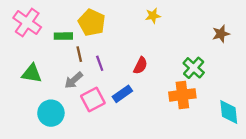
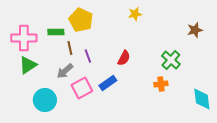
pink cross: (27, 23) -> (24, 38), moved, turned -35
green triangle: (32, 73) -> (28, 65), turned -42
orange cross: (182, 95) -> (161, 84), size x0.6

